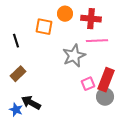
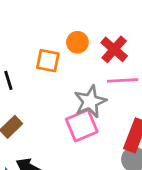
red cross: (91, 19) -> (114, 49), turned 36
pink square: (88, 84) -> (82, 125), moved, size x1.6

